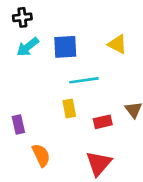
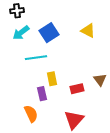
blue square: (65, 47) -> (49, 33), turned -30
cyan line: (84, 80) -> (36, 58), moved
purple rectangle: (18, 125) -> (42, 94), moved

